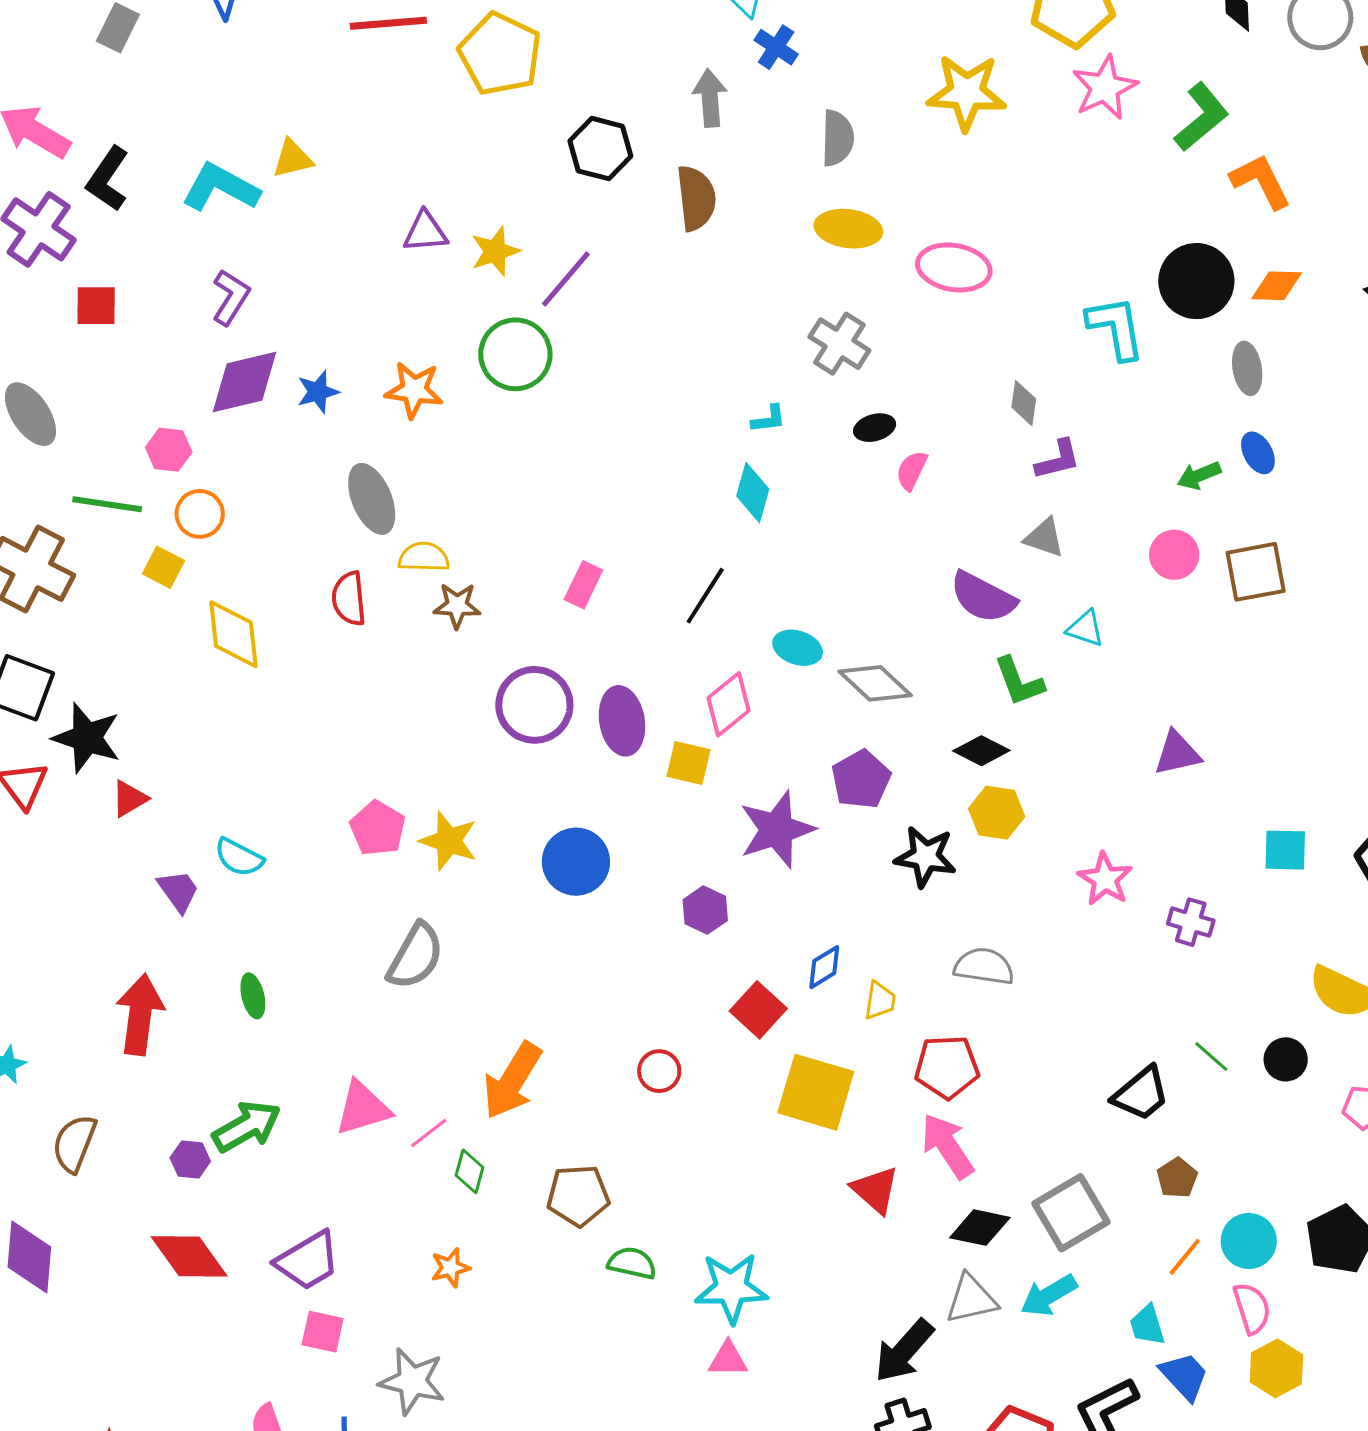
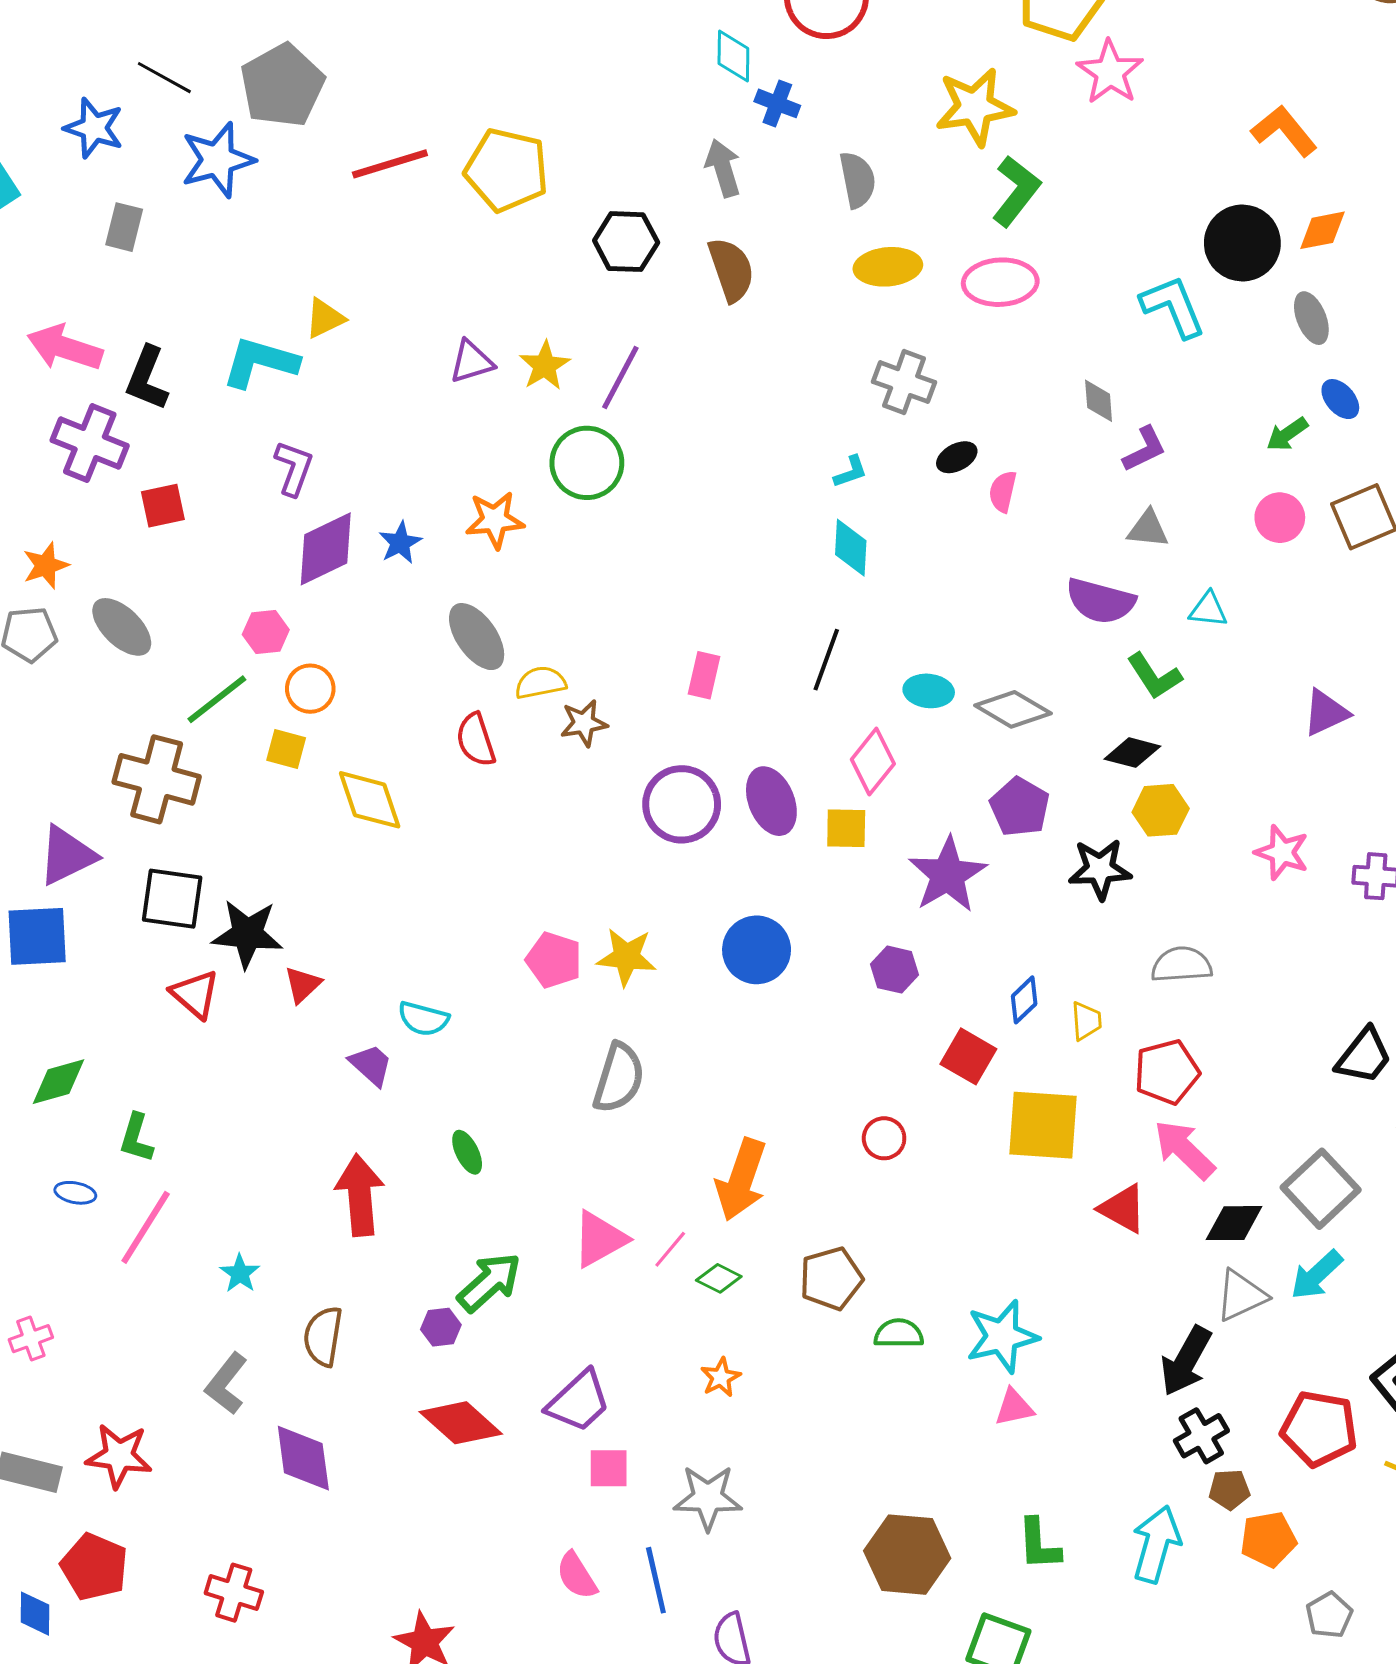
green L-shape: (1201, 117) -> (1016, 191), moved
green line: (107, 504) -> (217, 699), turned -34
green diamond: (470, 1171) -> (719, 1278), turned -66

